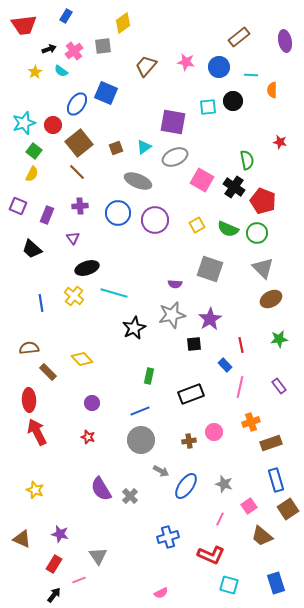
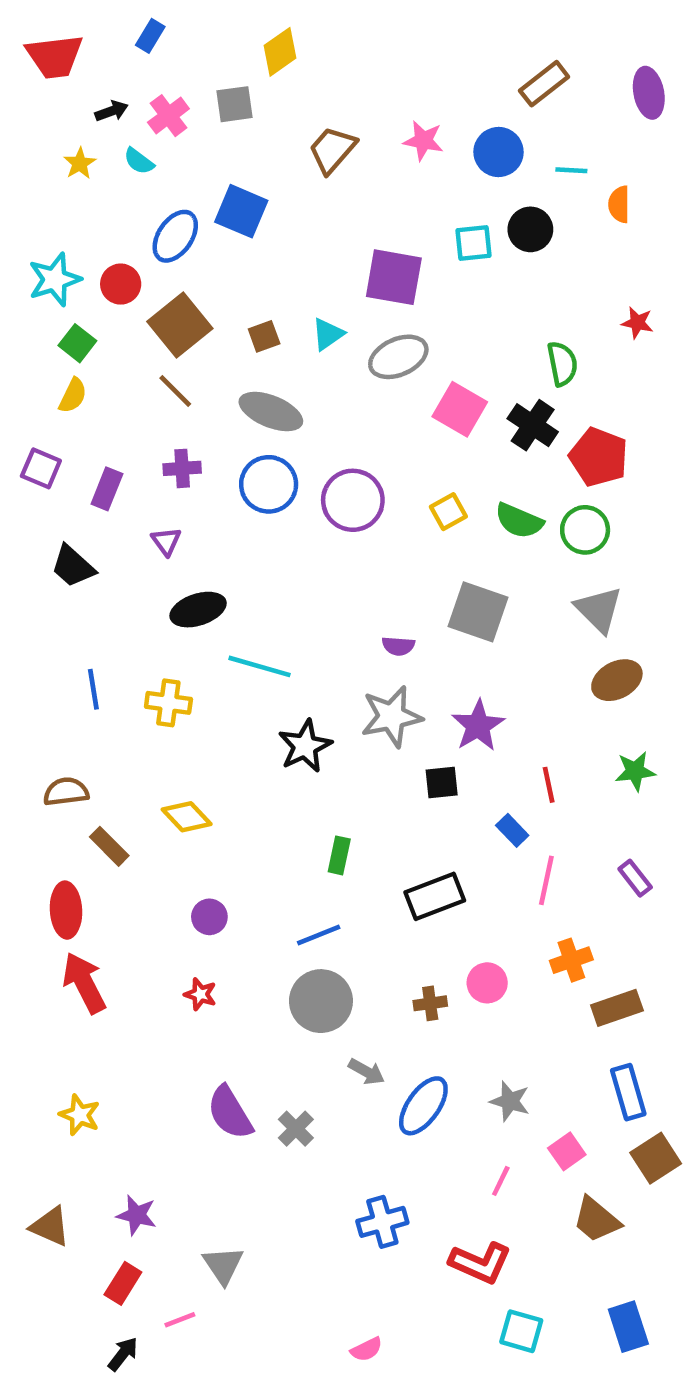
gray ellipse: (138, 181) -> (271, 412), moved
yellow cross: (74, 296) -> (168, 703), moved, turned -30

